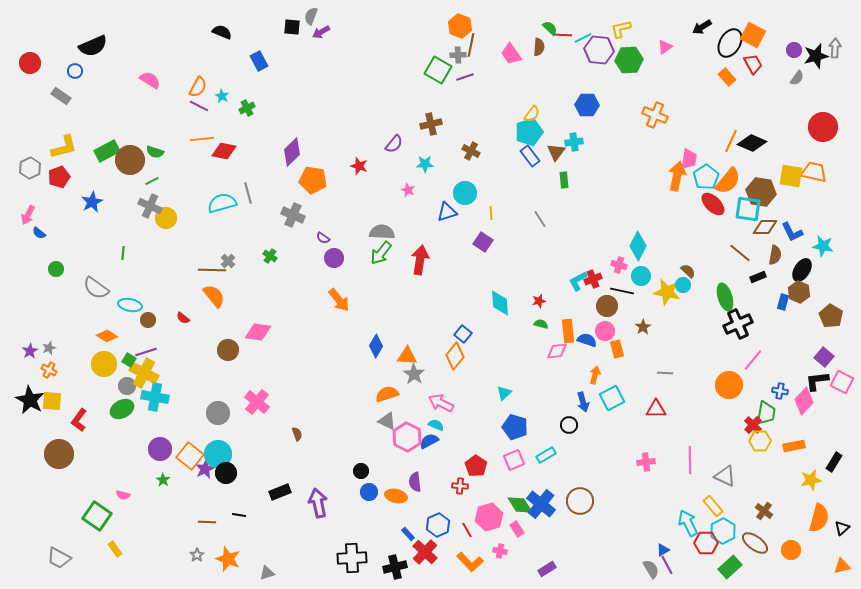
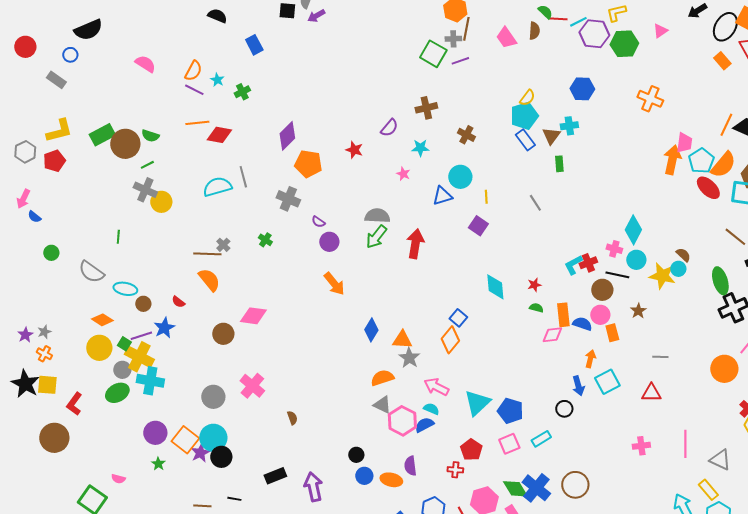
blue star: (92, 202) -> (164, 328), moved
cyan triangle: (504, 393) -> (477, 403), moved, size x1.8

